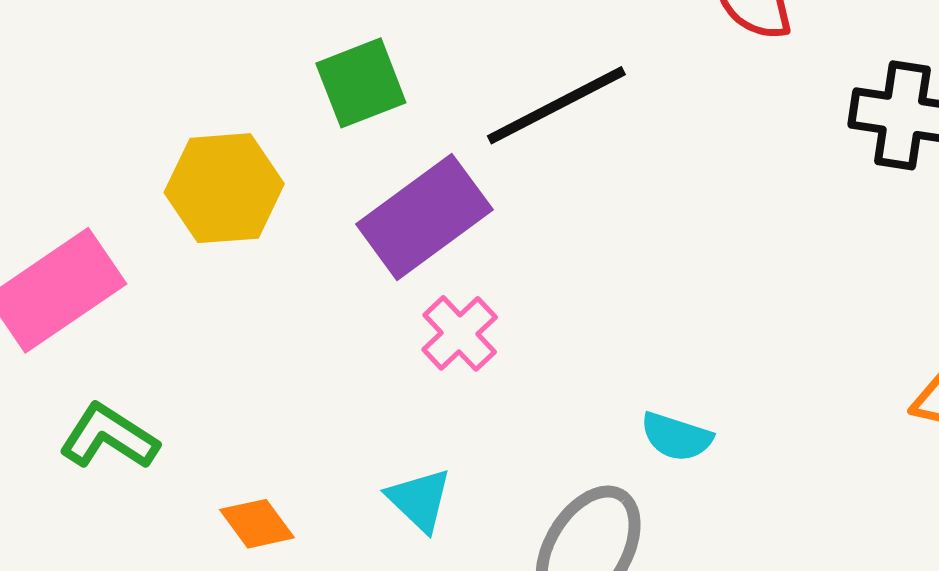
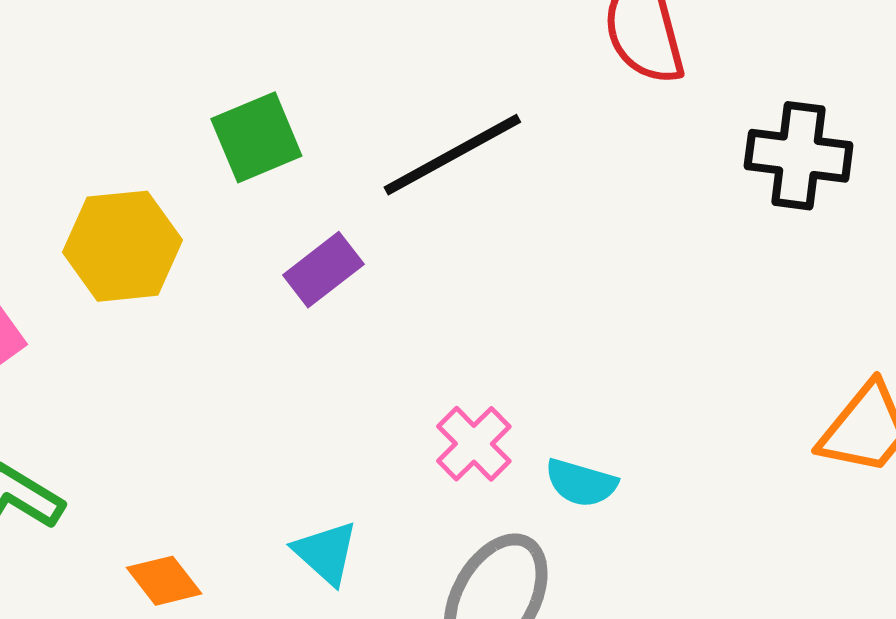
purple rectangle: (424, 217) -> (323, 270), size x0.6
pink cross: (460, 333) -> (474, 444), moved

